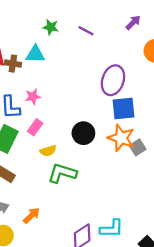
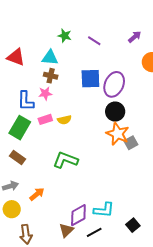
brown cross: (13, 64) -> (51, 76), moved
blue square: (124, 109) -> (90, 79), moved
pink rectangle: (35, 127) -> (45, 119), turned 32
black circle: (83, 133) -> (115, 112), moved
yellow semicircle: (48, 151) -> (64, 120), moved

